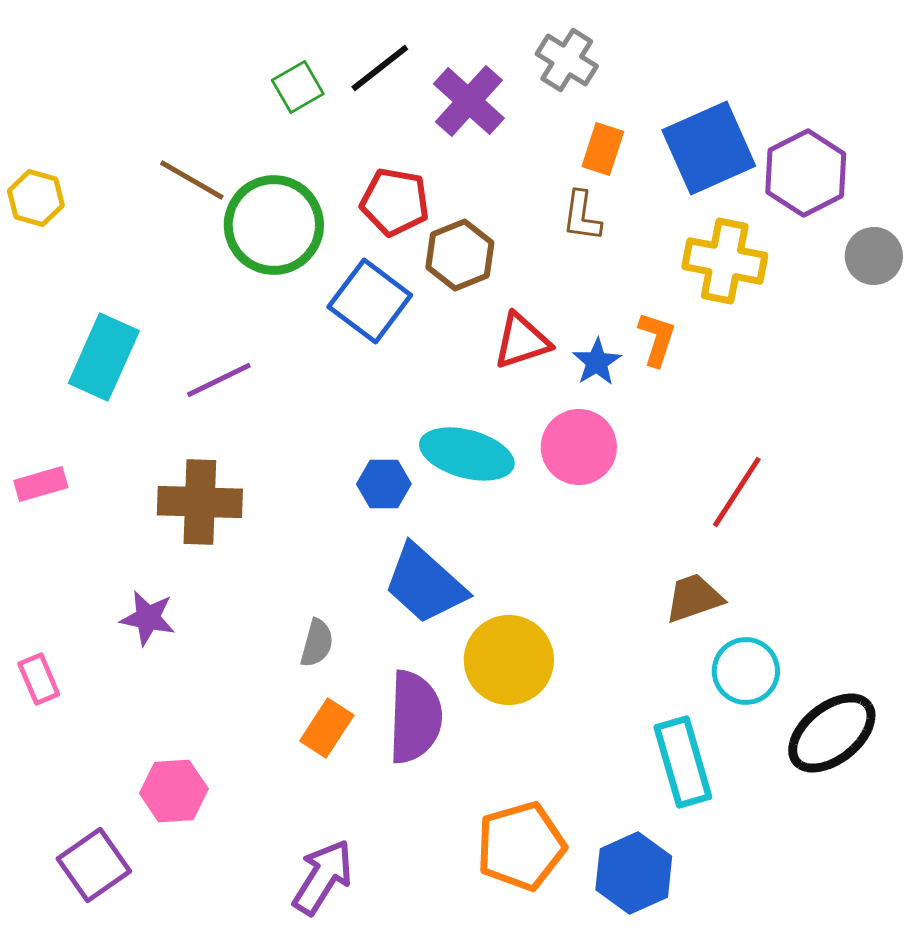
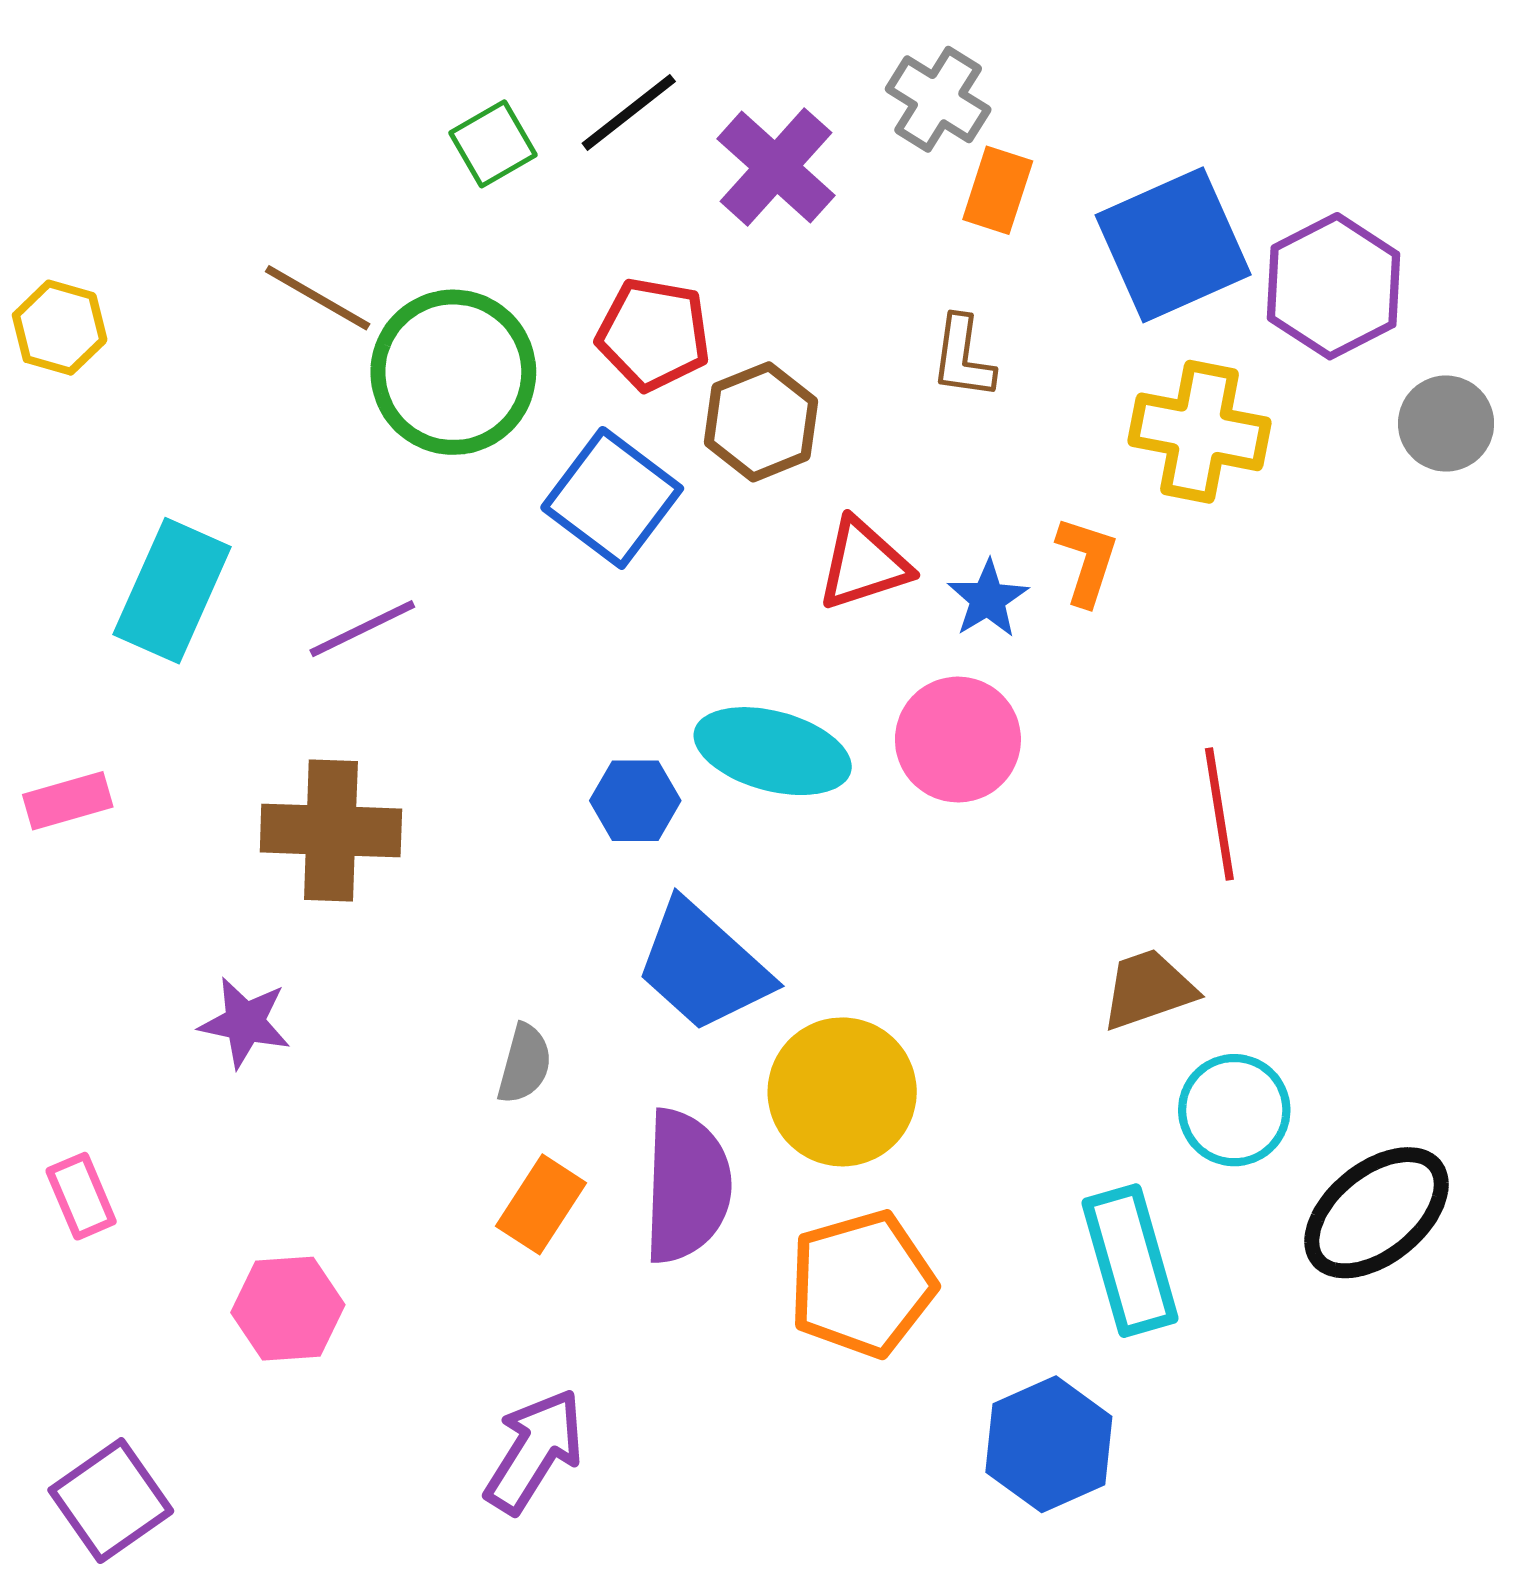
orange rectangle: (603, 149) -> (998, 190), moved
red line: (737, 492) -> (1219, 814), turned -42
pink rectangle: (39, 679) -> (81, 1196), moved
orange pentagon: (521, 846) -> (862, 1284), moved
purple square: (94, 865) -> (111, 1501), moved

